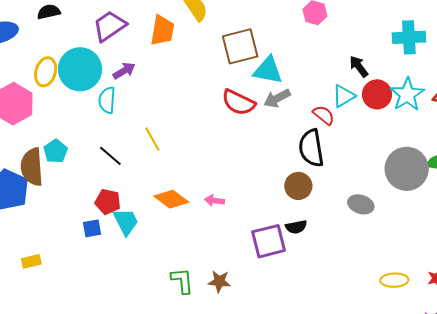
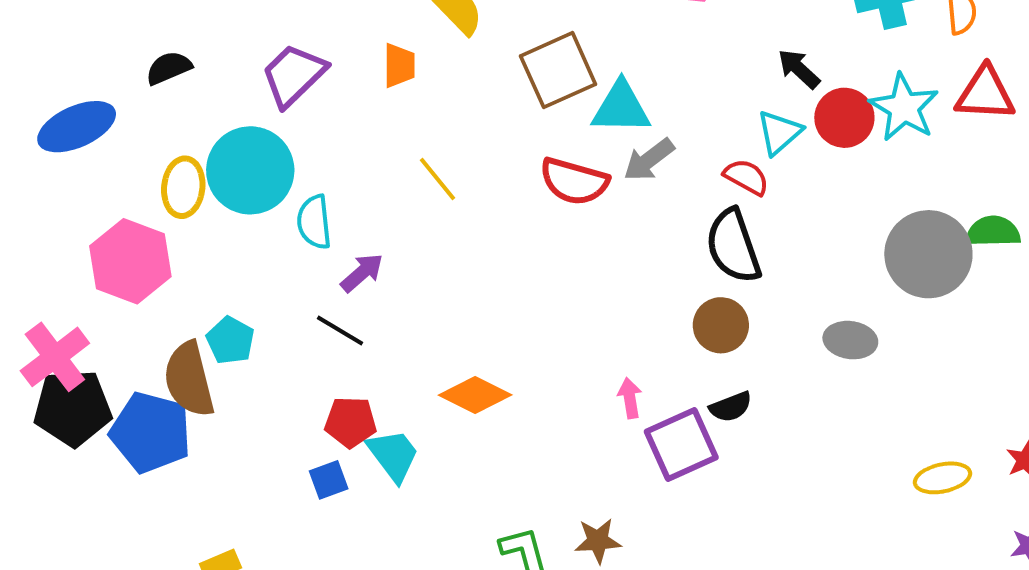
orange trapezoid: (162, 30) -> (399, 65), size x0.7
purple arrow: (124, 71) -> (362, 273), moved
yellow line: (152, 139) -> (437, 179), moved
pink arrow: (214, 201) -> (630, 398), moved, turned 84

